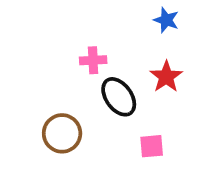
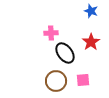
brown circle: (62, 133) -> (56, 81), moved

